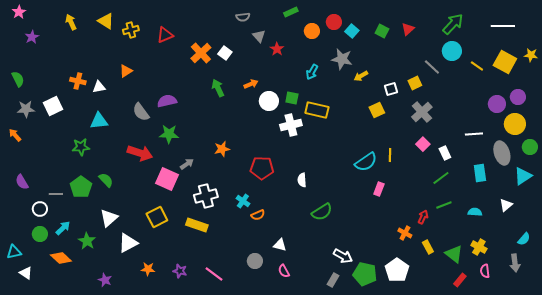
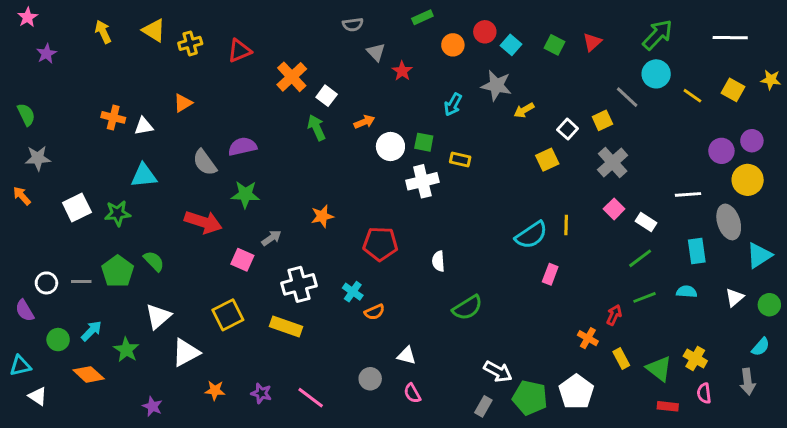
white square: (225, 53) -> (327, 96), moved
yellow square: (505, 62) -> (733, 90), size x0.7
white square: (391, 89) -> (568, 129), turned -32
white square: (53, 106) -> (77, 207), moved
yellow rectangle: (317, 110) -> (460, 160), size x0.6
green circle: (530, 147) -> (769, 305), moved
white rectangle: (445, 153) -> (646, 222), turned -32
pink square: (167, 179) -> (242, 260), size x0.7
purple semicircle: (22, 182) -> (25, 311), moved
white circle: (40, 209) -> (46, 283), moved
cyan semicircle: (475, 212) -> (687, 292), moved
red rectangle: (460, 280) -> (668, 406), turned 56

